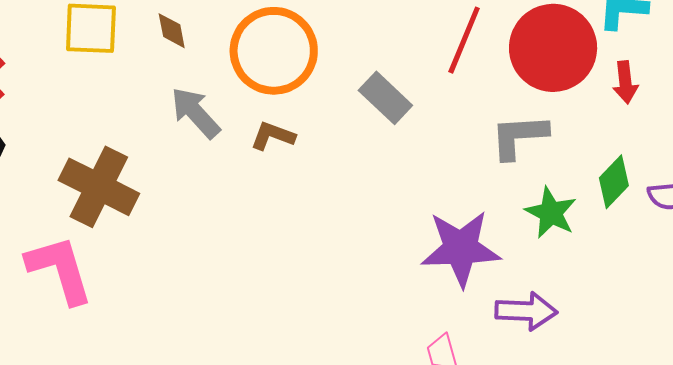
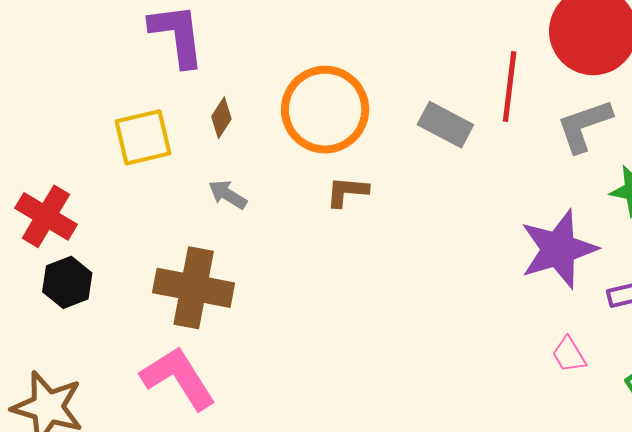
brown diamond: (172, 31) -> (221, 118), turned 60
red line: (464, 40) -> (510, 86), moved
gray arrow: (195, 113) -> (228, 195), moved, size x0.7

